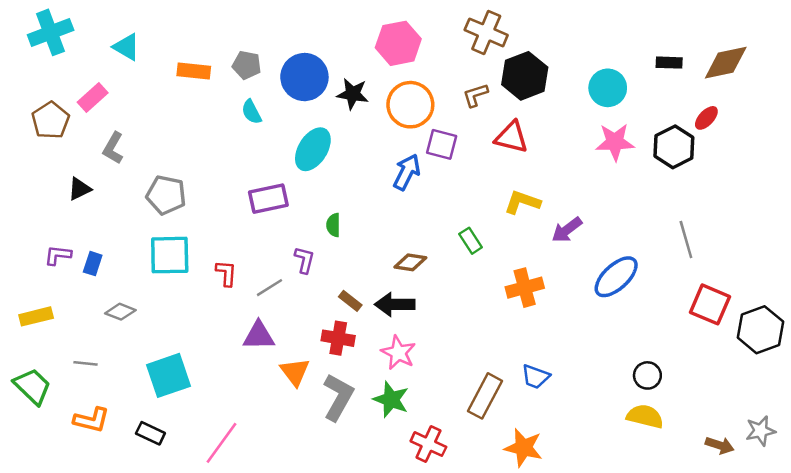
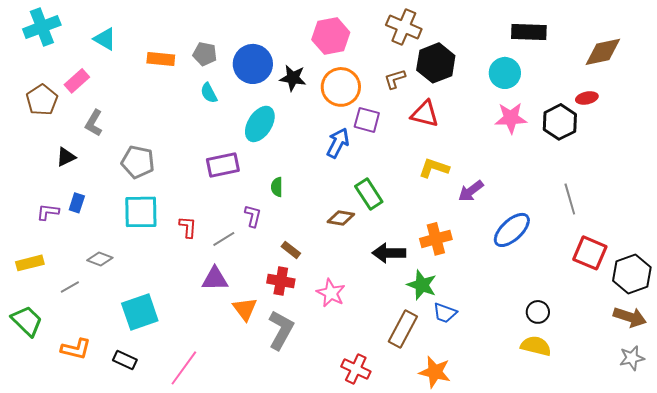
black rectangle: (669, 63) -> (529, 32), moved, size x1.6
red ellipse: (706, 118) -> (587, 98), turned 35
green rectangle: (471, 241) -> (369, 194), moved, size x1.4
blue rectangle: (93, 264) -> (77, 203), moved
black arrow: (395, 304) -> (389, 253), moved
gray line: (85, 363) -> (70, 287), moved, turned -36
green star: (391, 400) -> (422, 285), moved
brown arrow: (720, 445) -> (630, 317), moved, size x1.4

